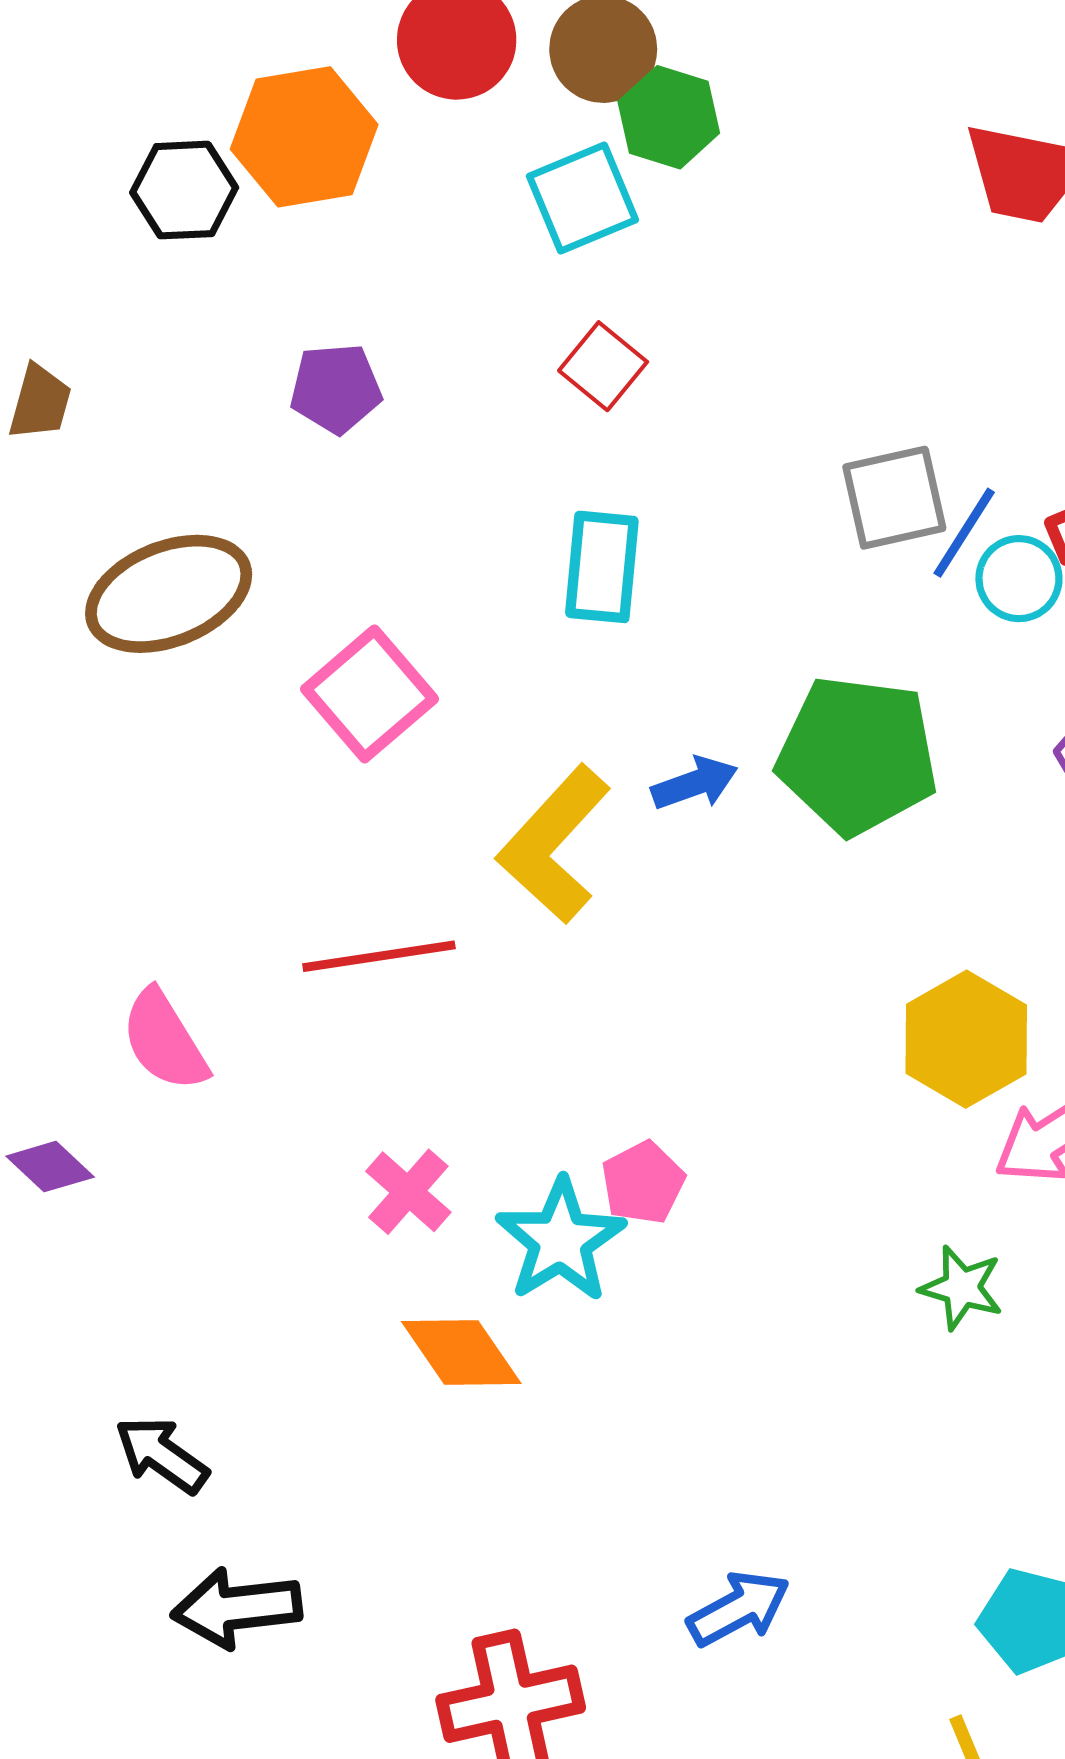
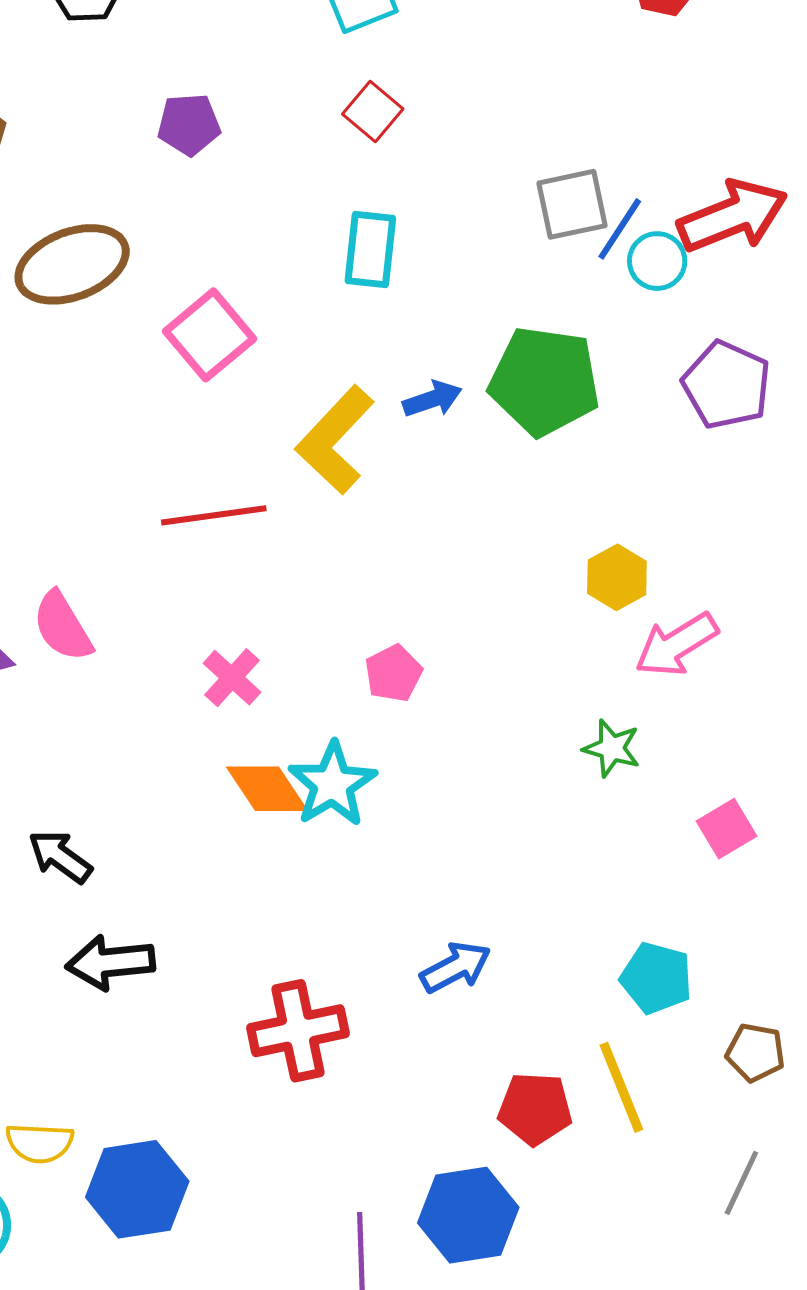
yellow hexagon: (966, 1039) -> (617, 577), size x0.7
pink semicircle: (164, 1040) -> (62, 626), moved
cyan star: (561, 1240) -> (332, 784), moved

